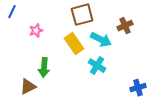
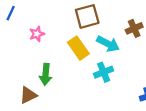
cyan cross: (97, 66) -> (104, 72), turned 36

